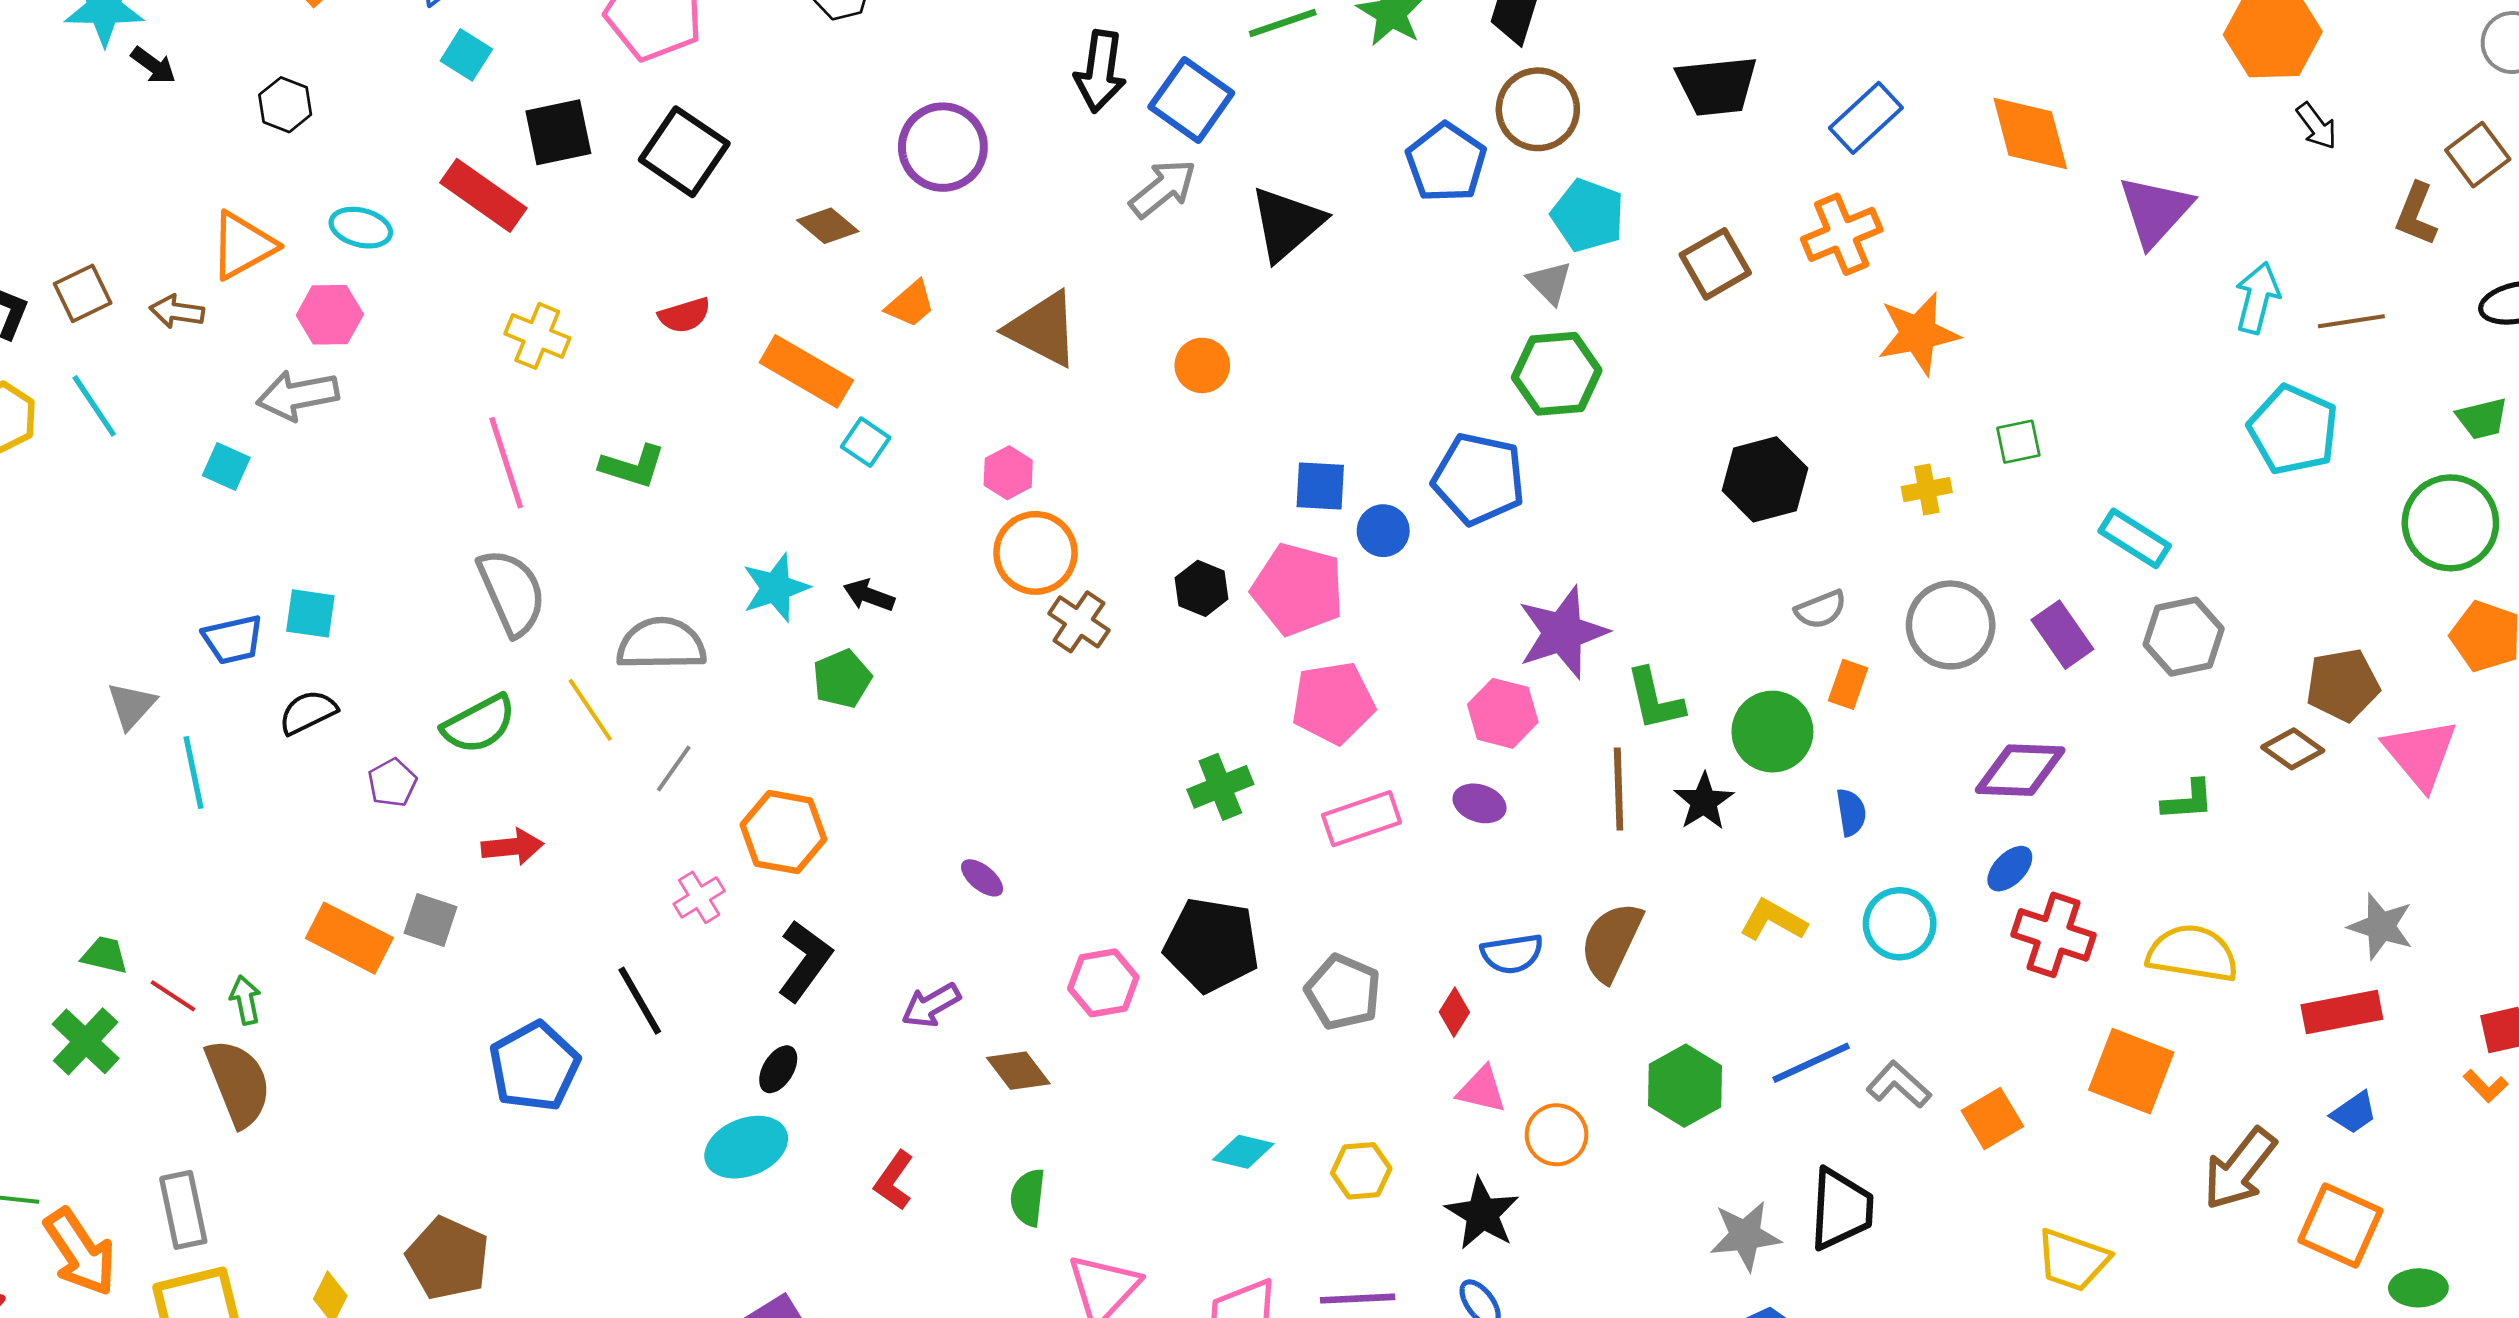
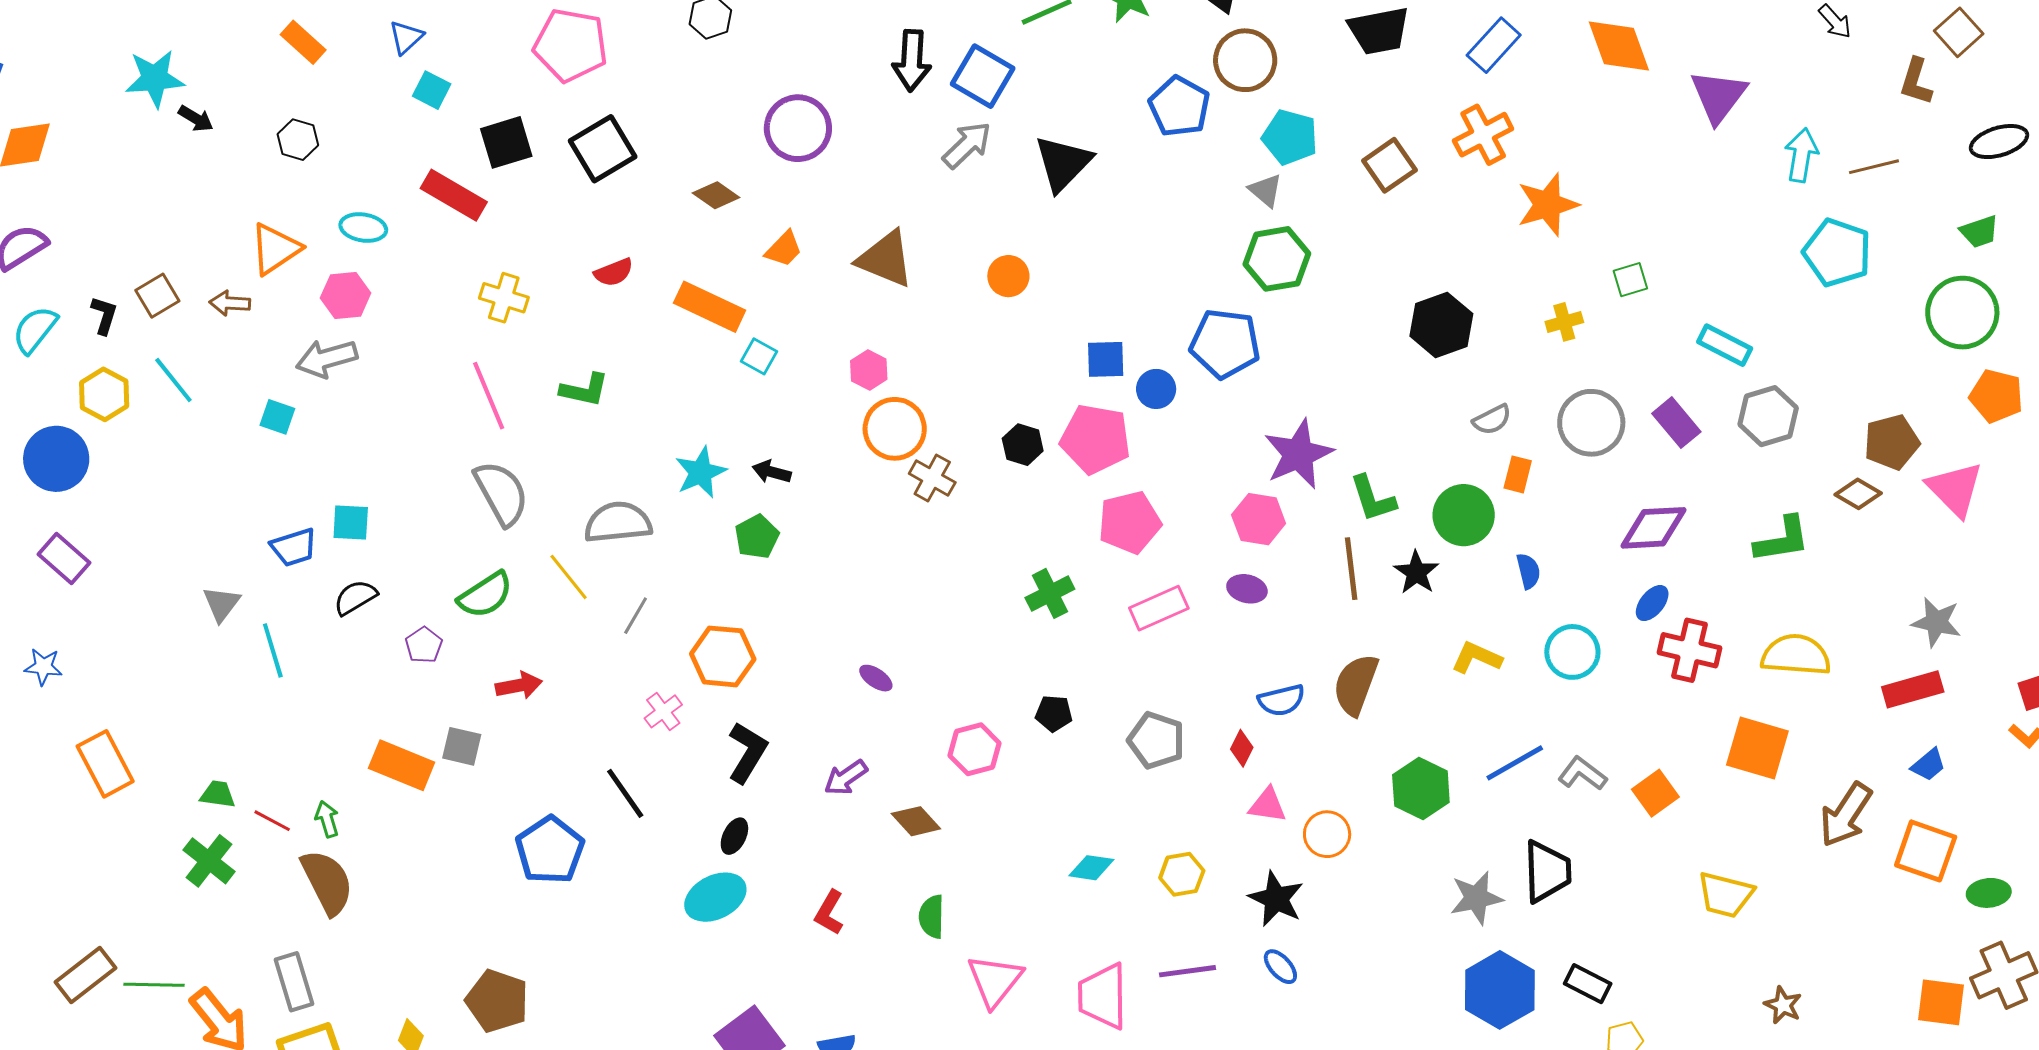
black square: (684, 152) -> (603, 149), turned 30
green L-shape: (2188, 800) -> (1782, 540), size x1.4
black pentagon: (1212, 945) -> (1054, 713), size x0.5

